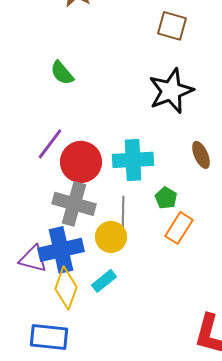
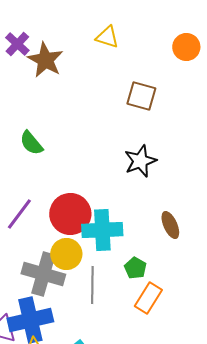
black star: (171, 91) -> (140, 161), size x0.7
red circle: (81, 162) -> (70, 214), moved
yellow circle: (111, 237) -> (66, 254), moved

